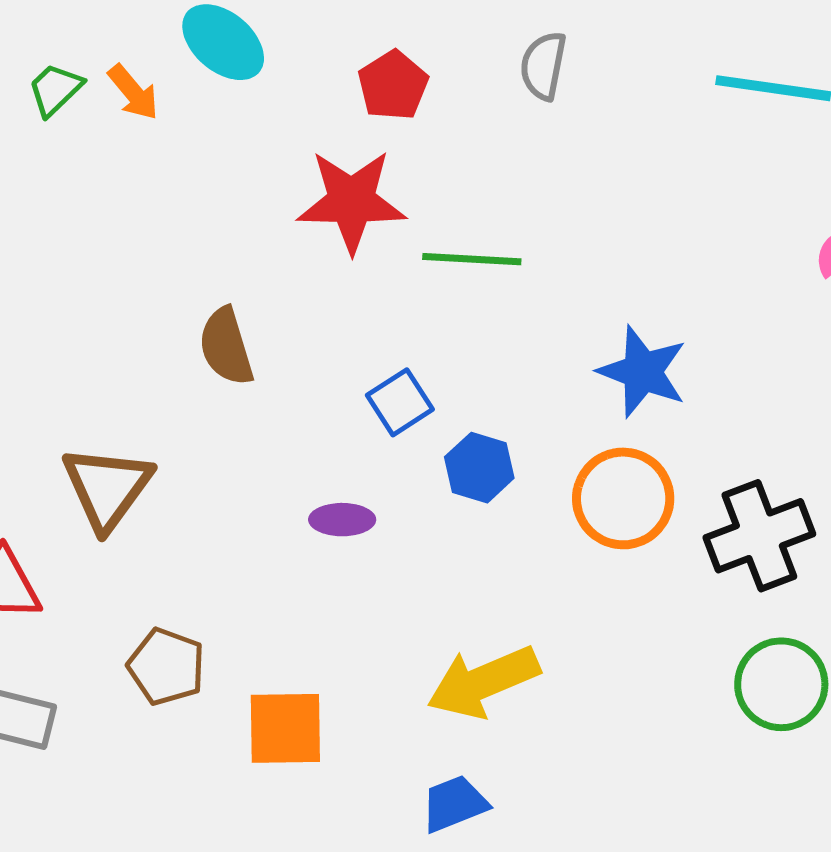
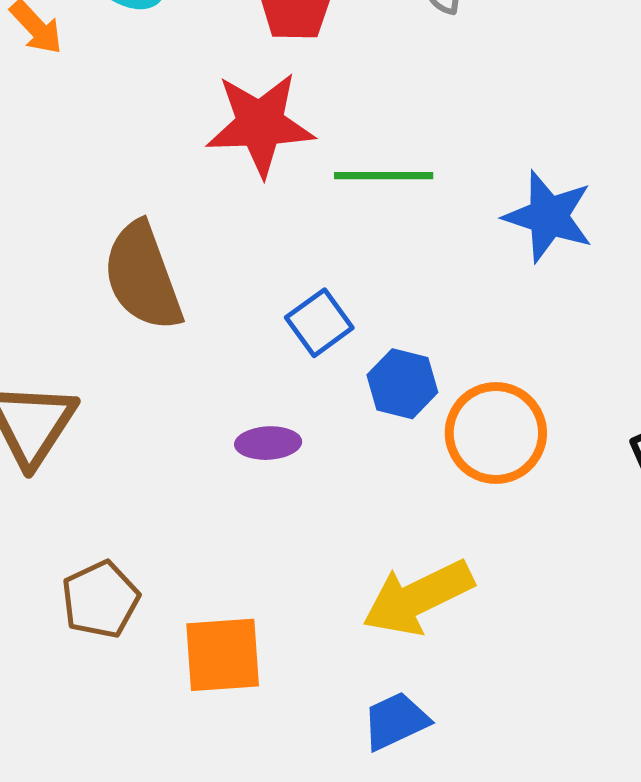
brown semicircle: (226, 347) -> (143, 276), size x1.4
blue star: (643, 372) -> (548, 216), moved
orange circle: (623, 498) -> (496, 433), moved
brown pentagon: (166, 667) -> (100, 599), turned 30

